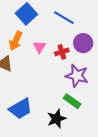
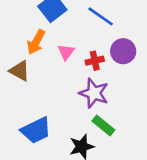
purple star: (77, 76) -> (94, 93), moved

